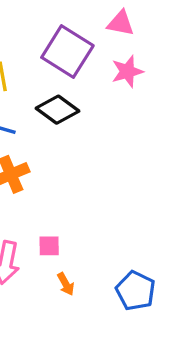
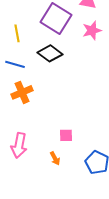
pink square: (49, 246) -> (66, 135), moved

